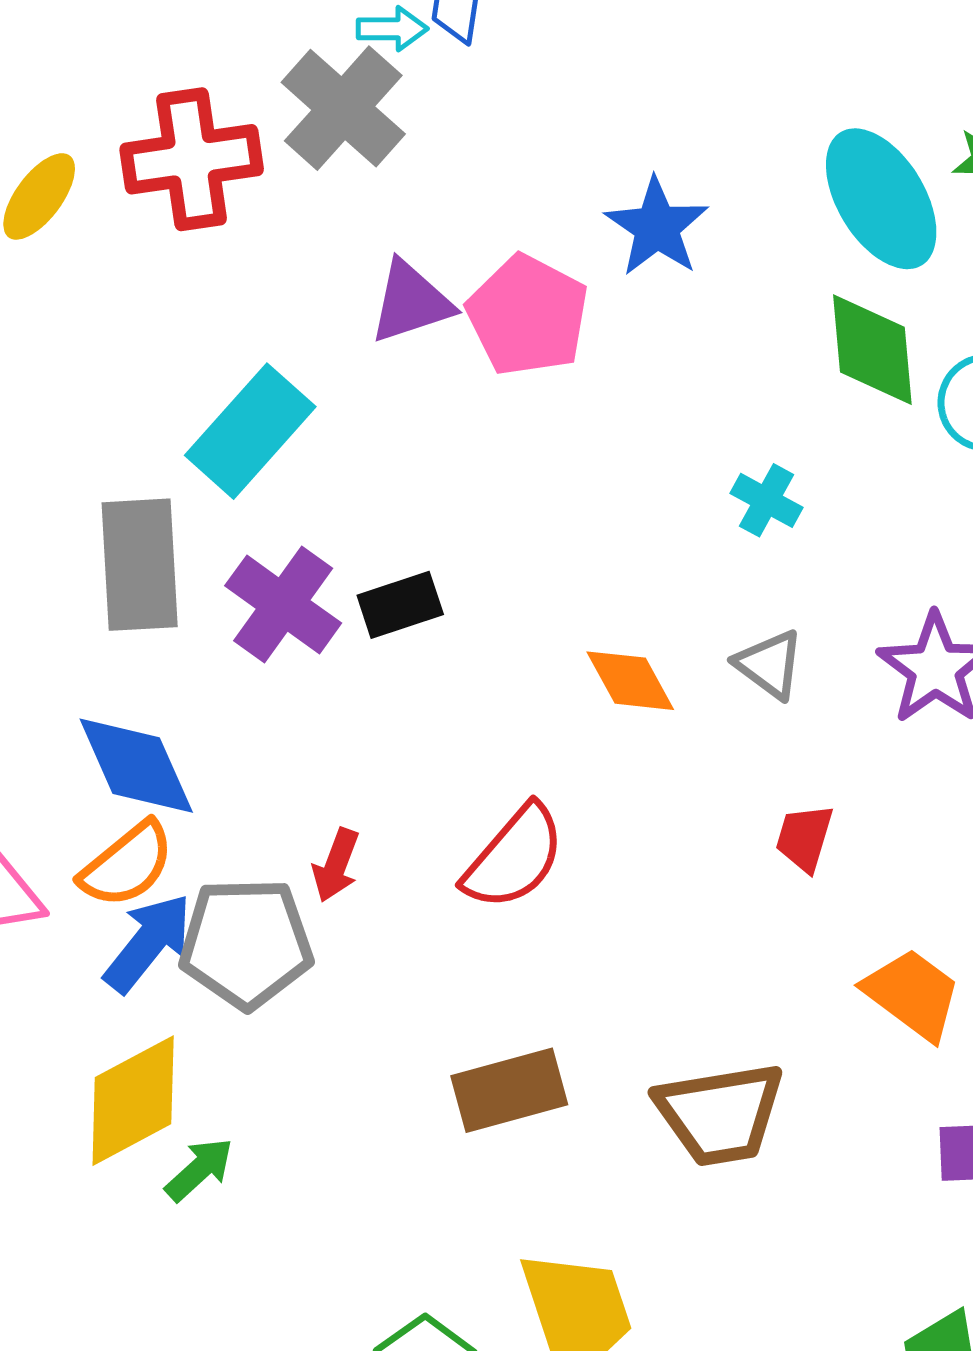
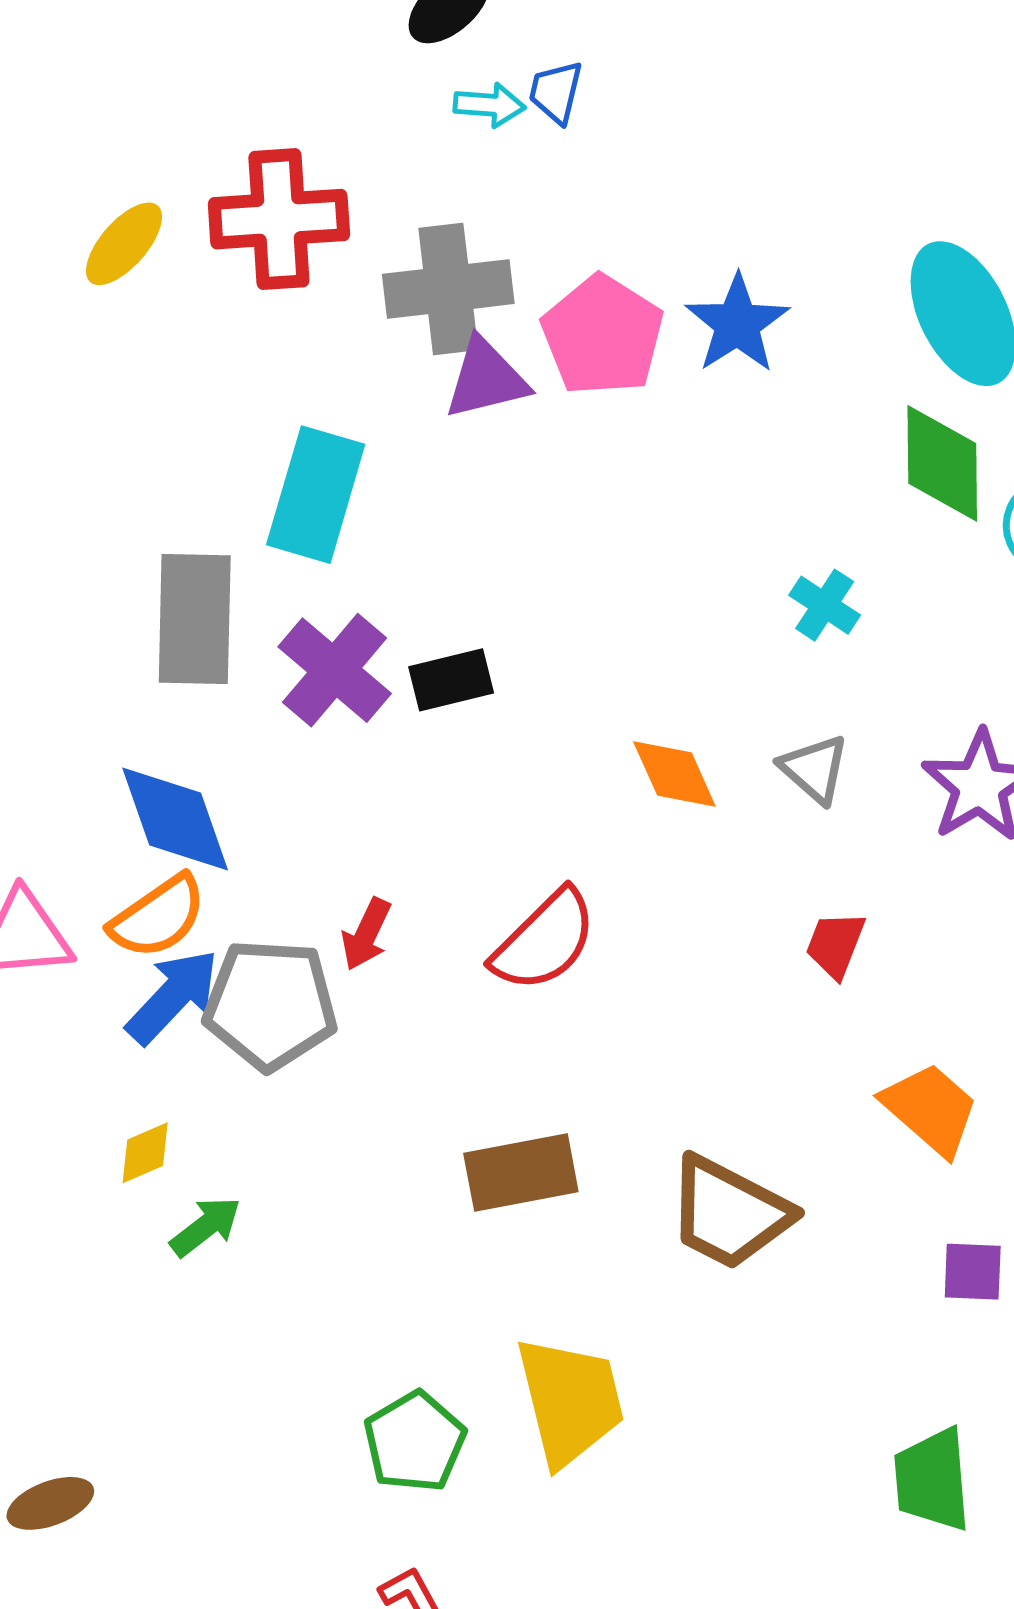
gray cross: (343, 108) -> (448, 289), moved, turned 37
pink pentagon: (528, 315) -> (603, 335), moved
cyan rectangle: (250, 431) -> (316, 495), turned -30
yellow diamond: (133, 1101) -> (145, 1153), size x0.5
brown trapezoid: (720, 1114) -> (729, 1213), turned 32

